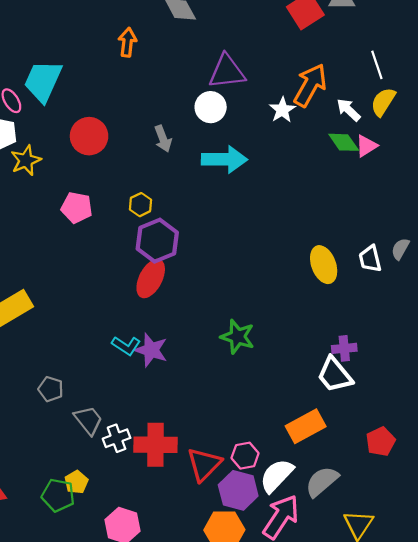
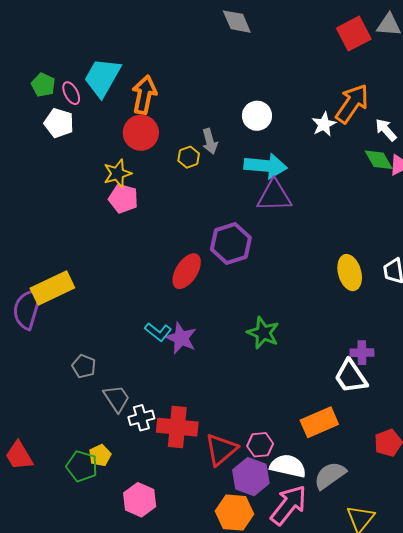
orange arrow: (127, 42) -> (144, 95), moved, size x1.4
purple triangle: (227, 72) -> (274, 196), moved
yellow star: (26, 160) -> (117, 174), moved
yellow hexagon: (140, 205) -> (189, 157), moved
purple hexagon: (157, 241) -> (231, 244), moved
white semicircle: (277, 476) -> (288, 466), turned 54

